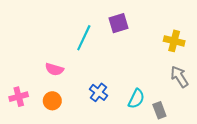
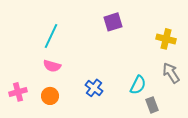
cyan line: (84, 38) -> (51, 36), moved
cyan semicircle: (136, 99) -> (138, 85), moved

